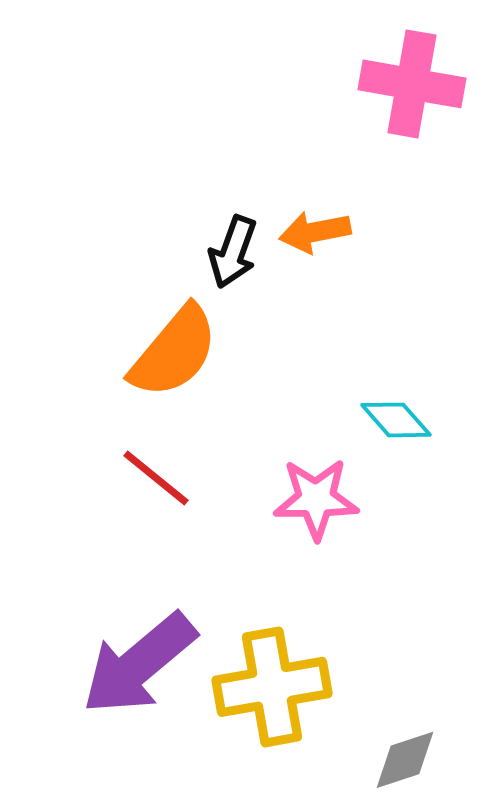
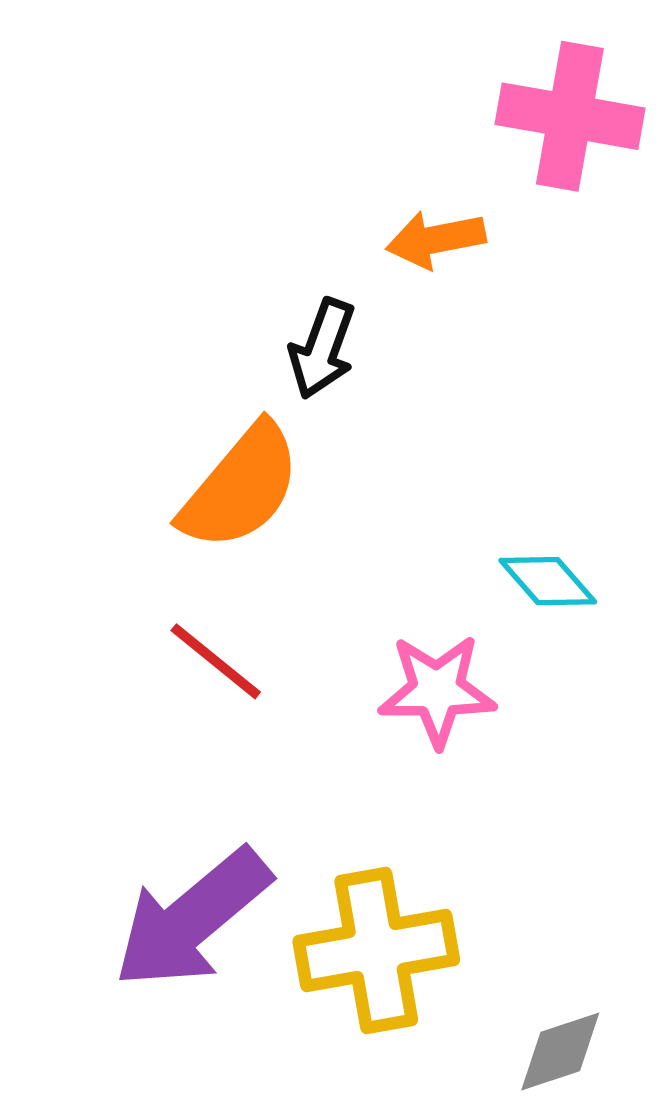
orange arrow: (315, 232) -> (436, 239), moved

